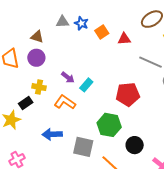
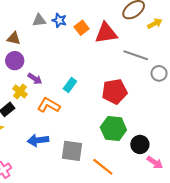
red triangle: (124, 39) -> (106, 33), size x1.6
purple arrow: (68, 77) -> (35, 79), moved
yellow cross: (39, 87) -> (20, 91), turned 32
green hexagon: (109, 125) -> (113, 129), moved
black circle: (135, 145) -> (140, 144), moved

